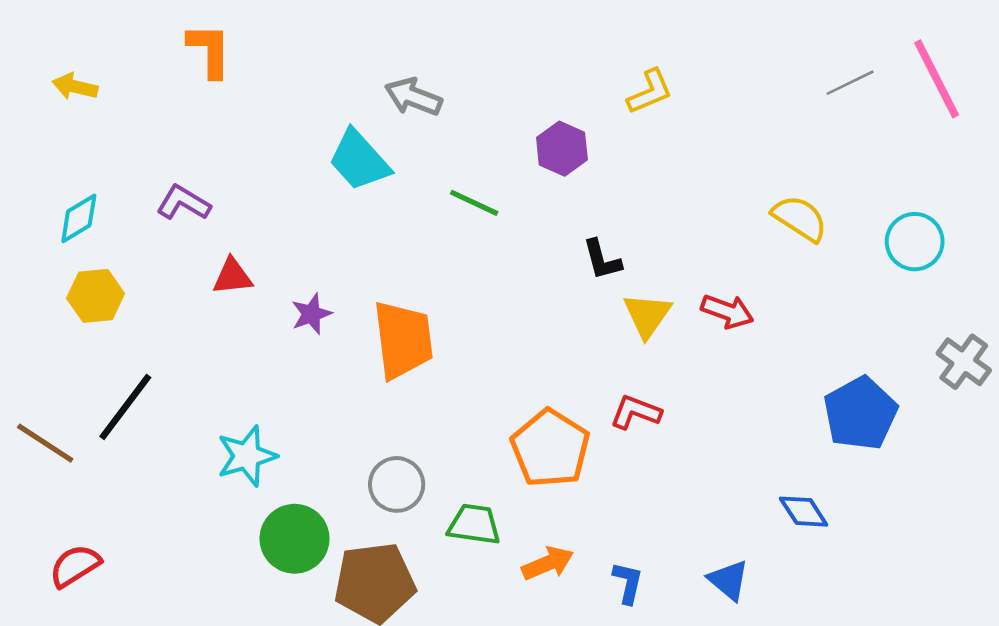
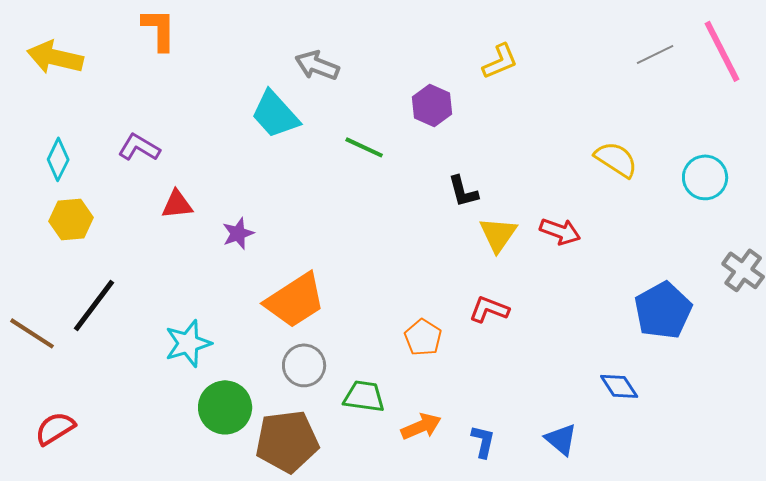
yellow arrow: (75, 87) -> (55, 57), size x1.6
cyan diamond: (79, 218) -> (58, 159), turned -33
orange trapezoid: (403, 340) -> (295, 300), moved, turned 64
orange pentagon: (550, 448) -> (423, 337), size x0.6

